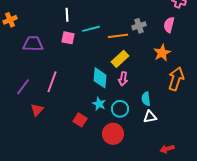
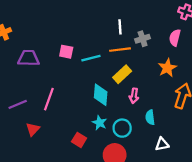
white line: (67, 15) -> (120, 27), moved
cyan line: (91, 29) -> (91, 58), moved
pink arrow: (123, 79) -> (134, 96), moved
purple line: (23, 87) -> (18, 104), turned 30
white triangle: (150, 117) -> (162, 144), moved

